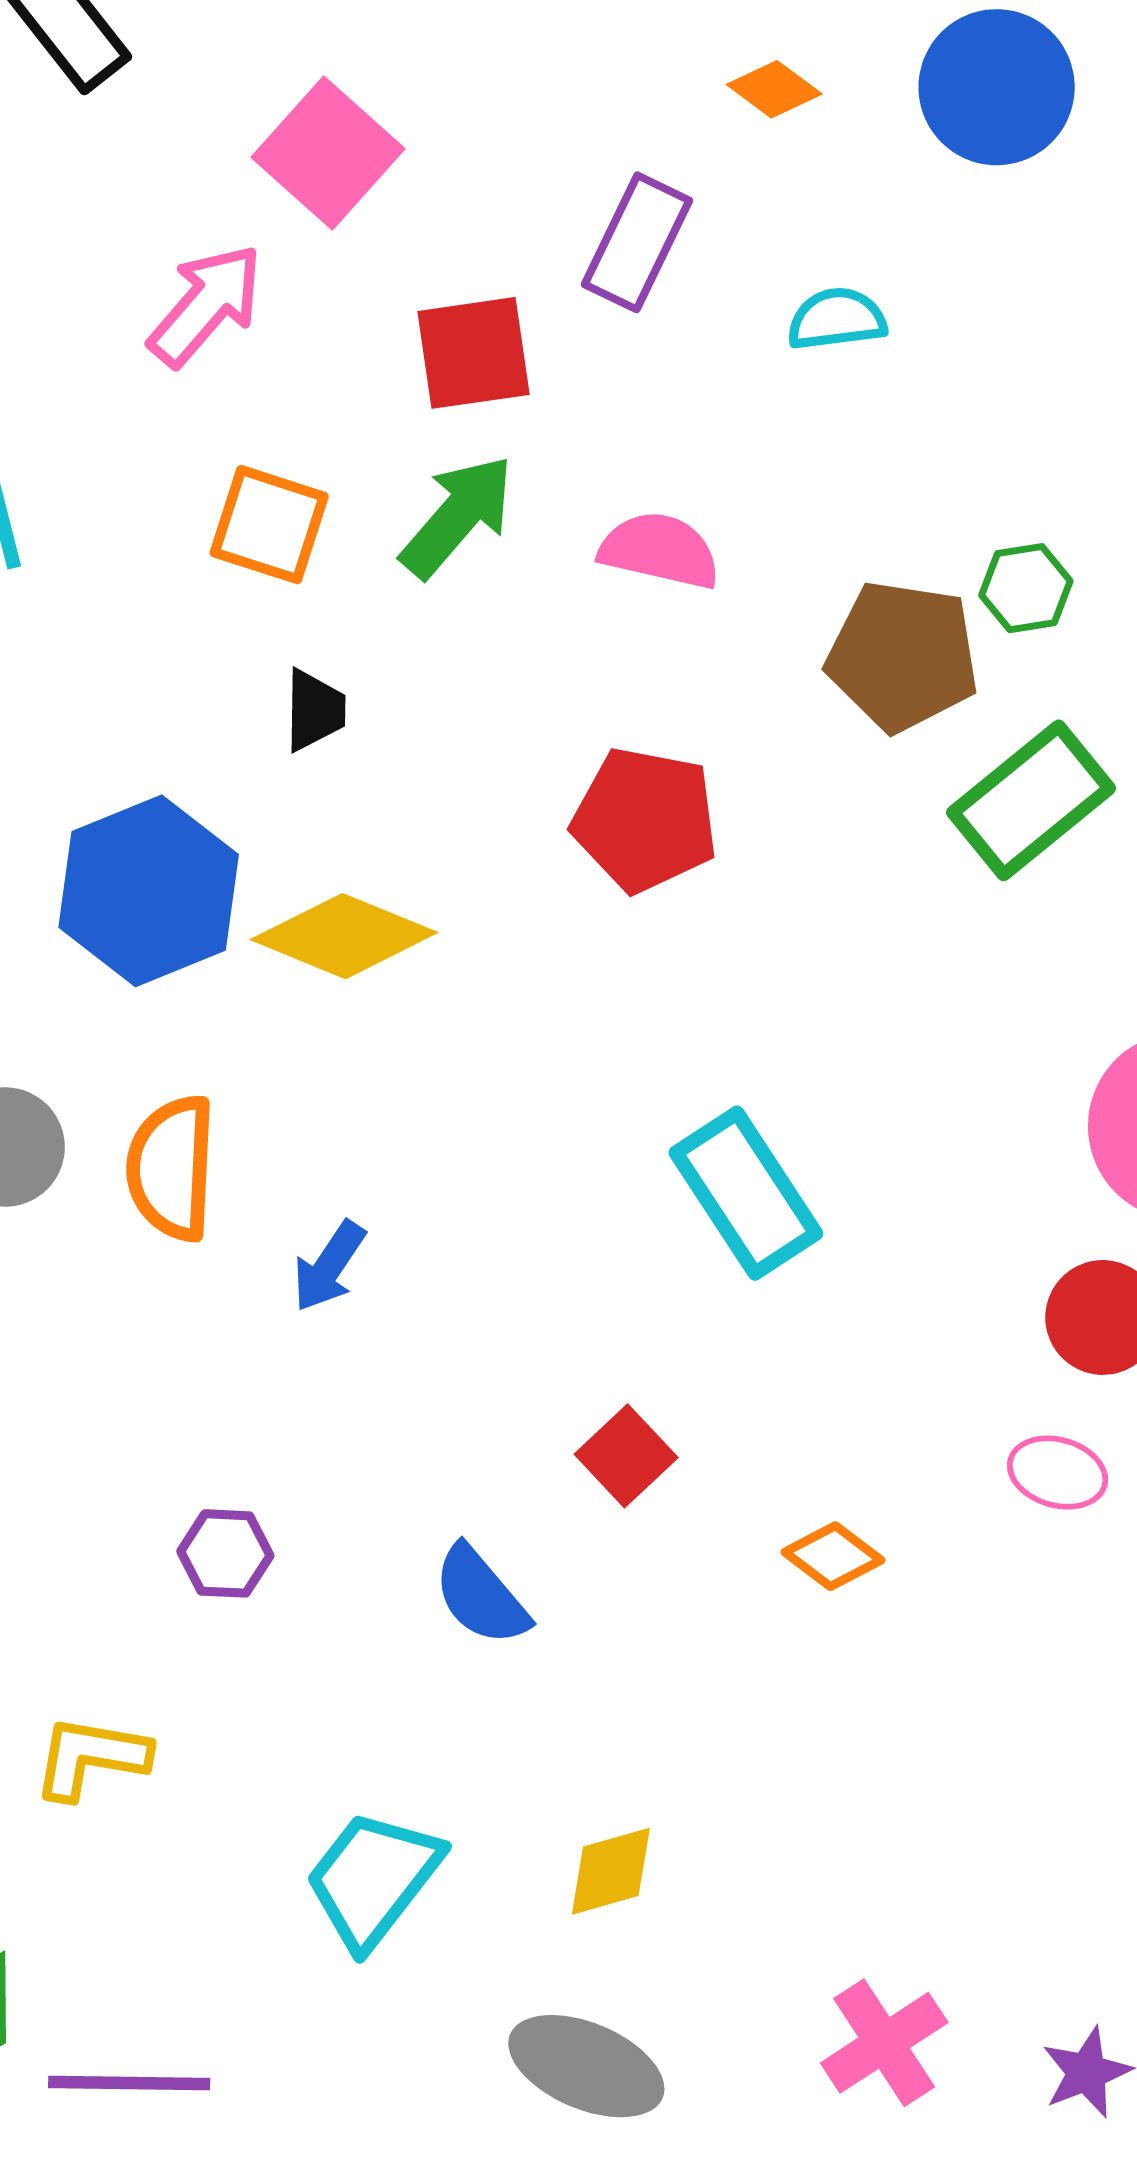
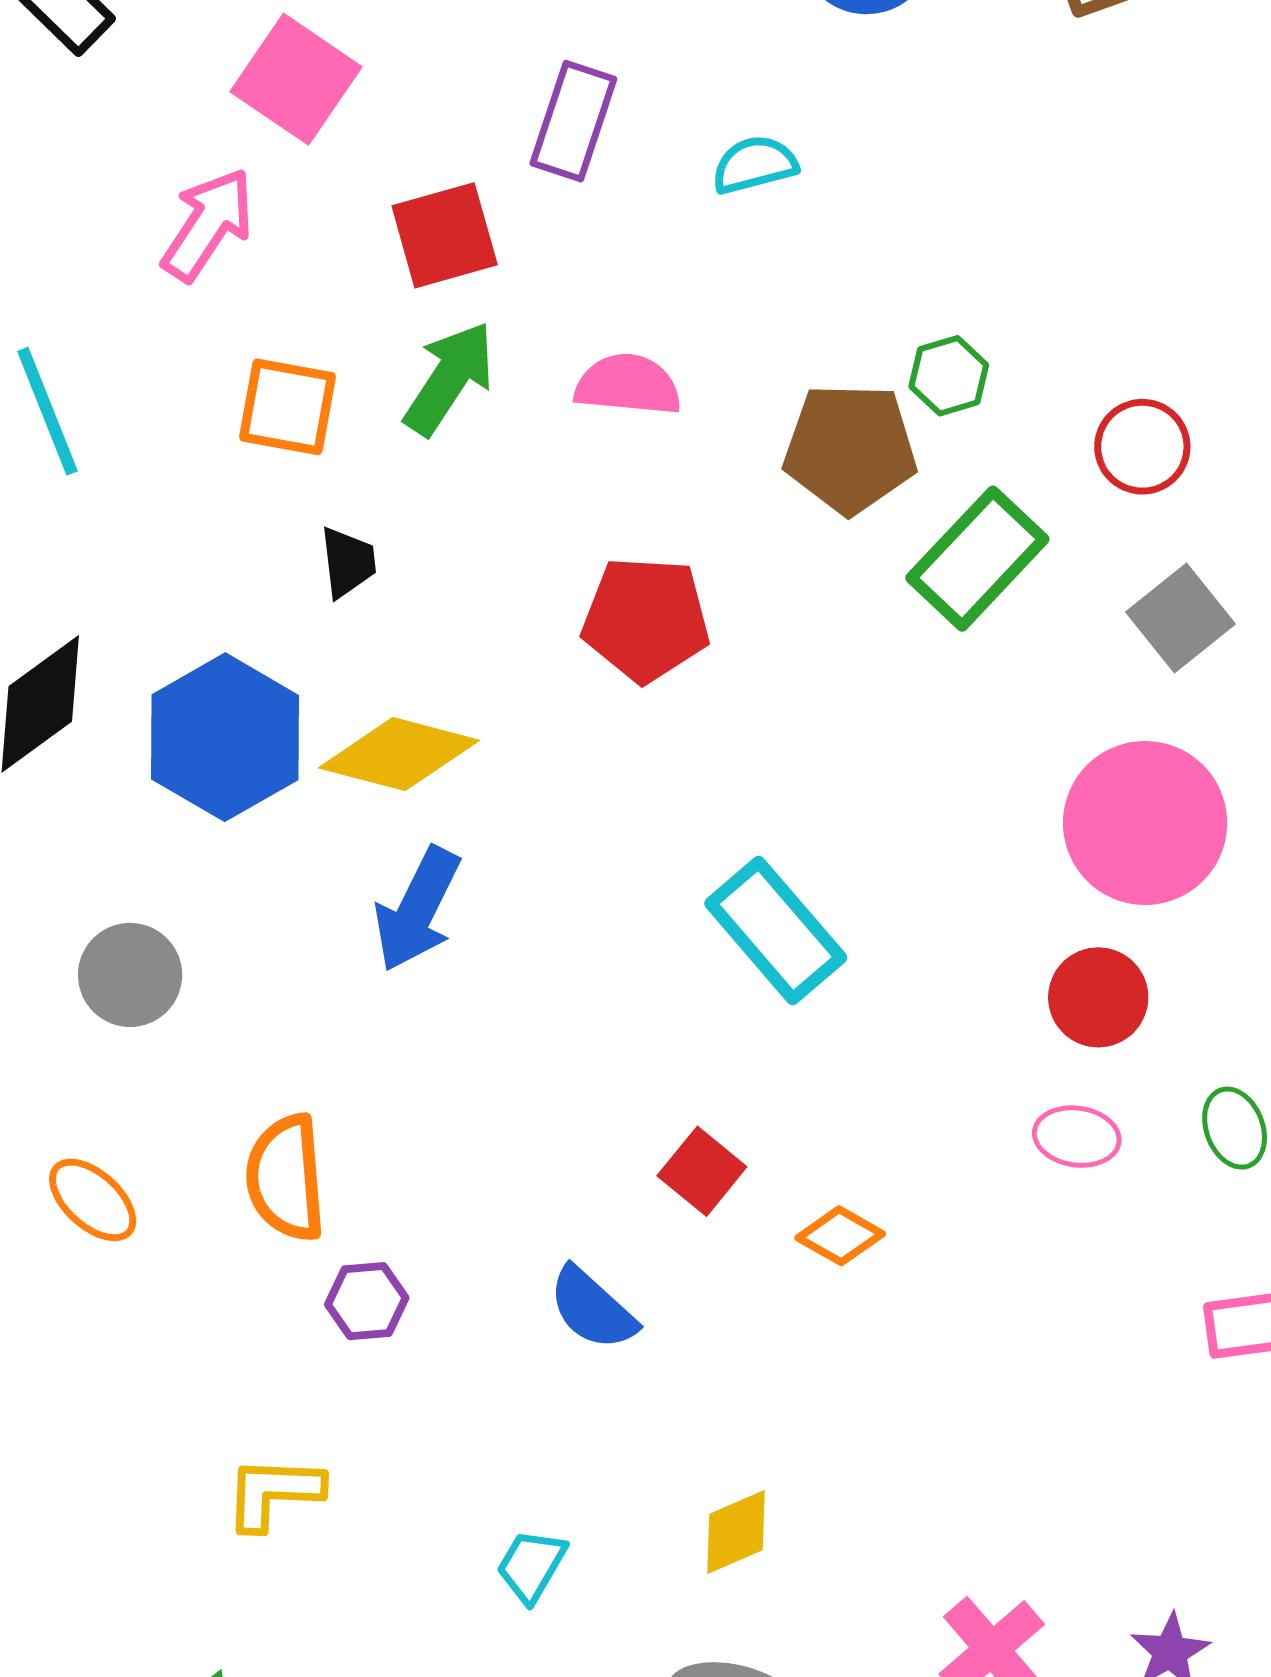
orange semicircle: (171, 1168) -> (286, 1178), moved
blue arrow: (329, 1266) -> (417, 909), moved, size x1.5
orange diamond: (833, 1556) -> (840, 1236), moved
cyan trapezoid: (373, 1879) -> (531, 1566), size x0.6

